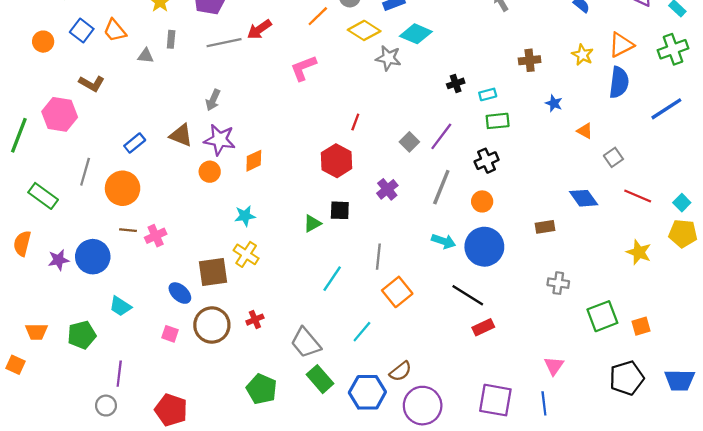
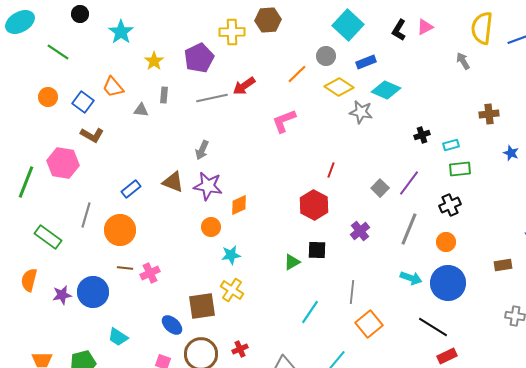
blue square: (82, 30) -> (83, 102), moved
orange circle: (210, 172) -> (211, 227), moved

